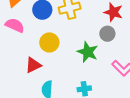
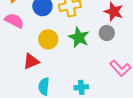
green star: (88, 52) -> (79, 37), moved

